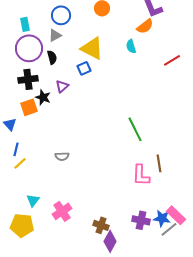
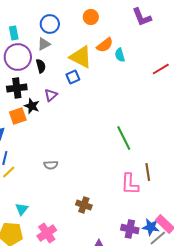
orange semicircle: (145, 26) -> (105, 45), moved
pink cross: (62, 211) -> (47, 233), moved
brown cross: (101, 225) -> (84, 205), moved

